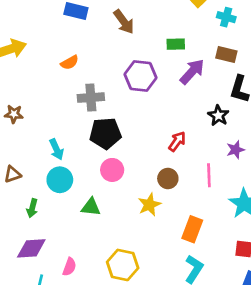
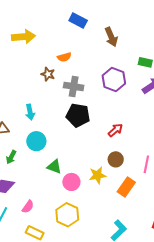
brown star: (14, 114) -> (48, 74), moved
red arrow: (177, 141) -> (115, 130), moved
cyan arrow: (56, 149) -> (30, 112), moved
pink circle: (112, 170) -> (71, 182), moved
orange rectangle: (192, 229) -> (126, 187), moved

